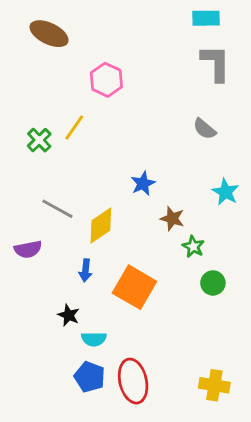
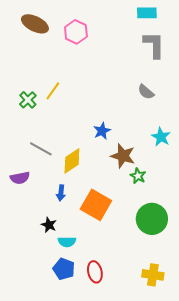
pink hexagon: (106, 80) -> (76, 32), moved
brown star: (172, 219) -> (123, 156), size x1.4
green circle: (213, 283) -> (152, 219), moved, size x1.8
red ellipse: (133, 381) -> (95, 272), size x0.7

